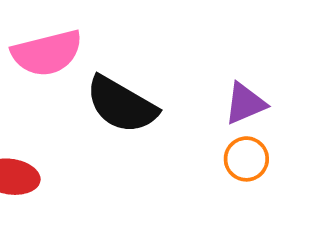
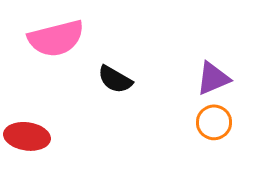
black semicircle: (121, 105) -> (115, 79), size x0.6

